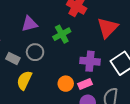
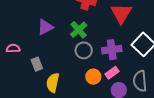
gray circle: (35, 52) -> (84, 50), moved
gray rectangle: (13, 58) -> (37, 64), turned 56

